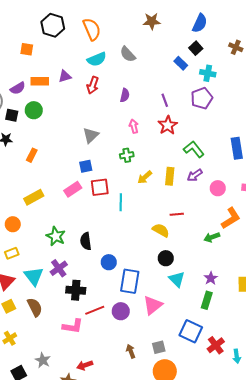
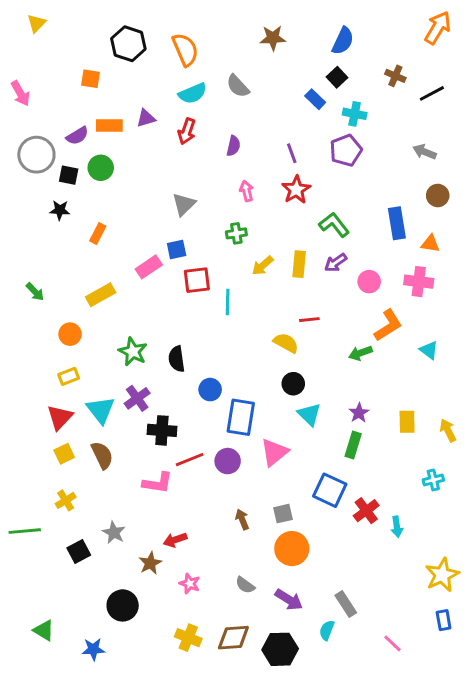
pink rectangle: (73, 189) -> (149, 267), moved

